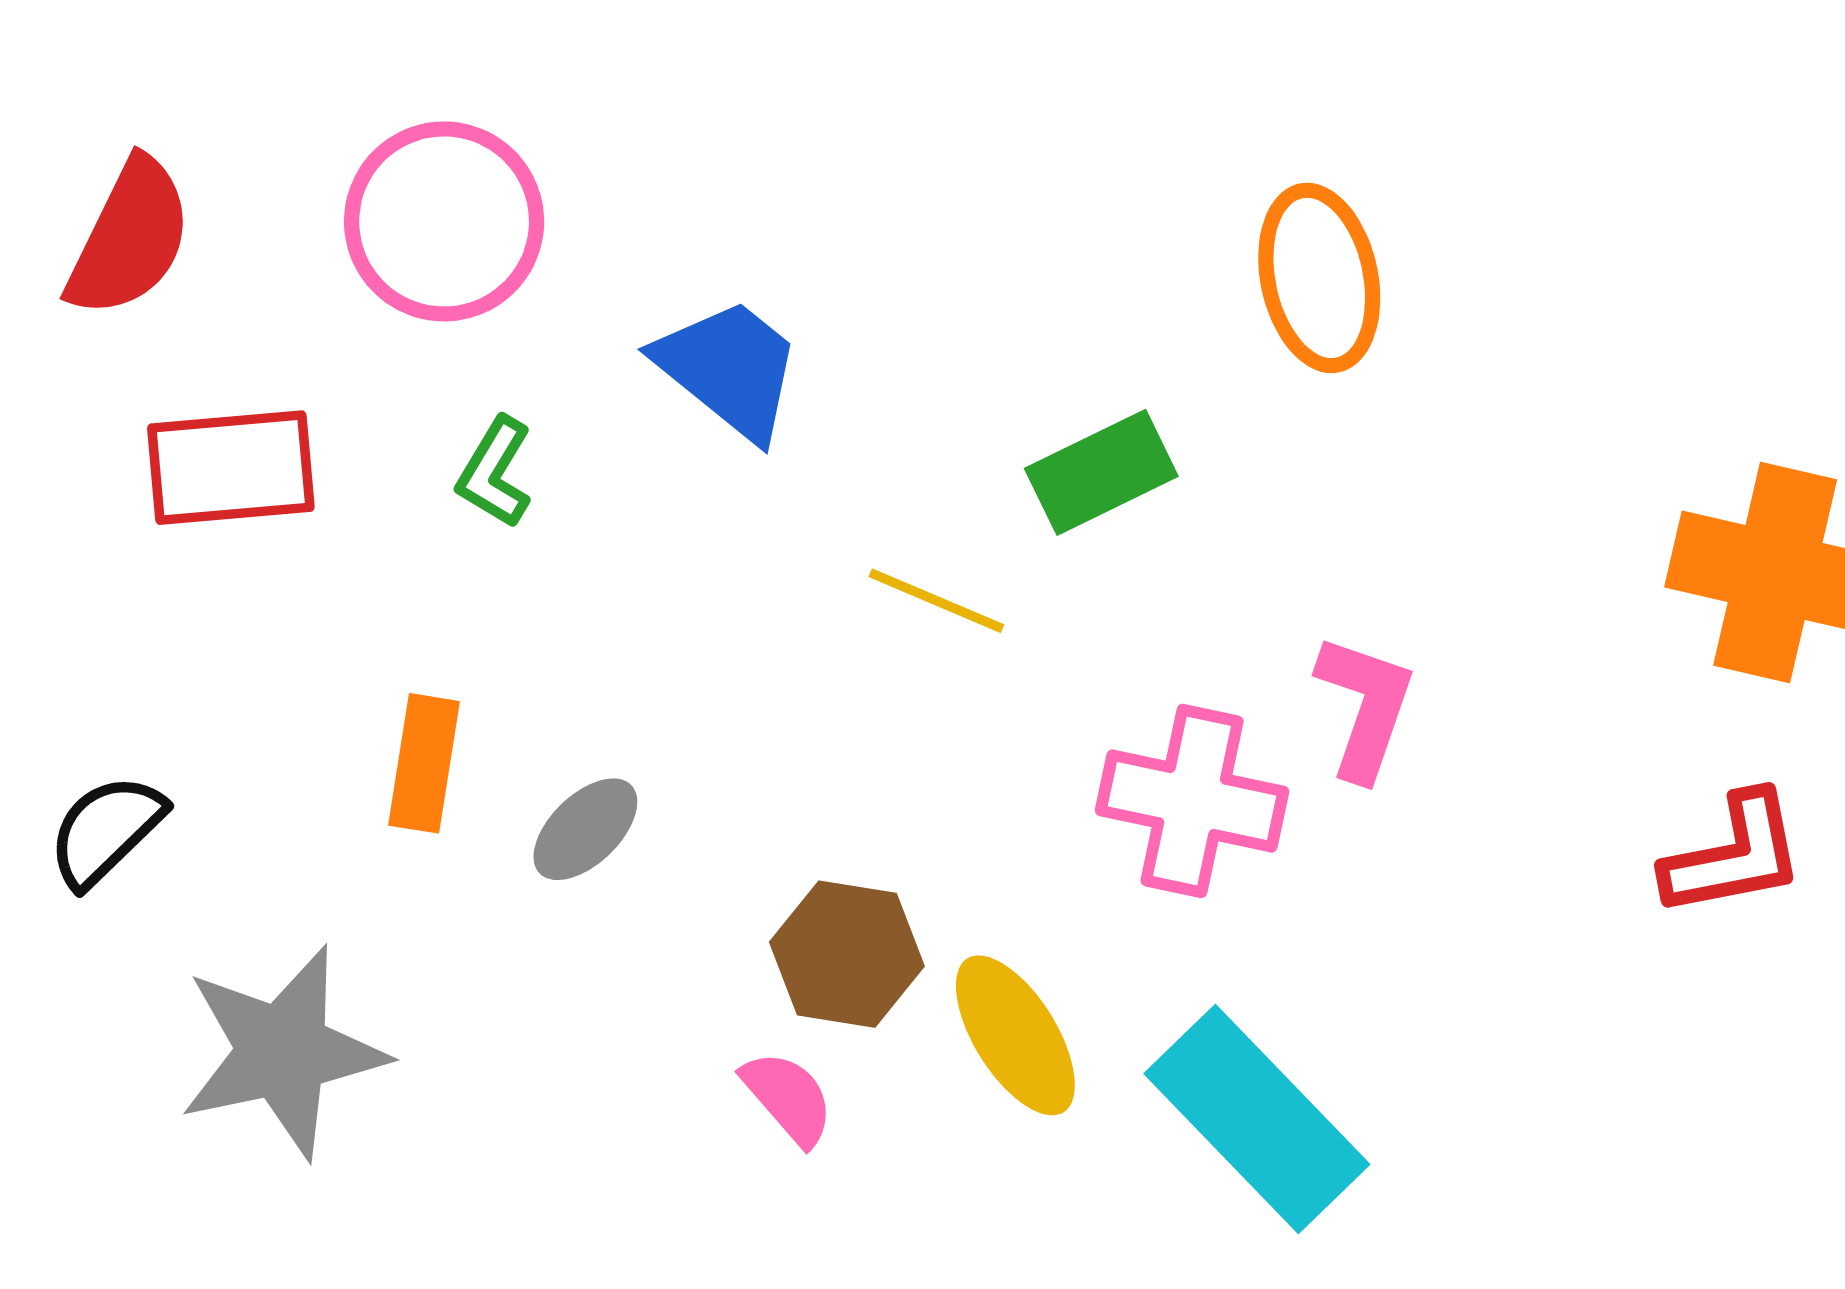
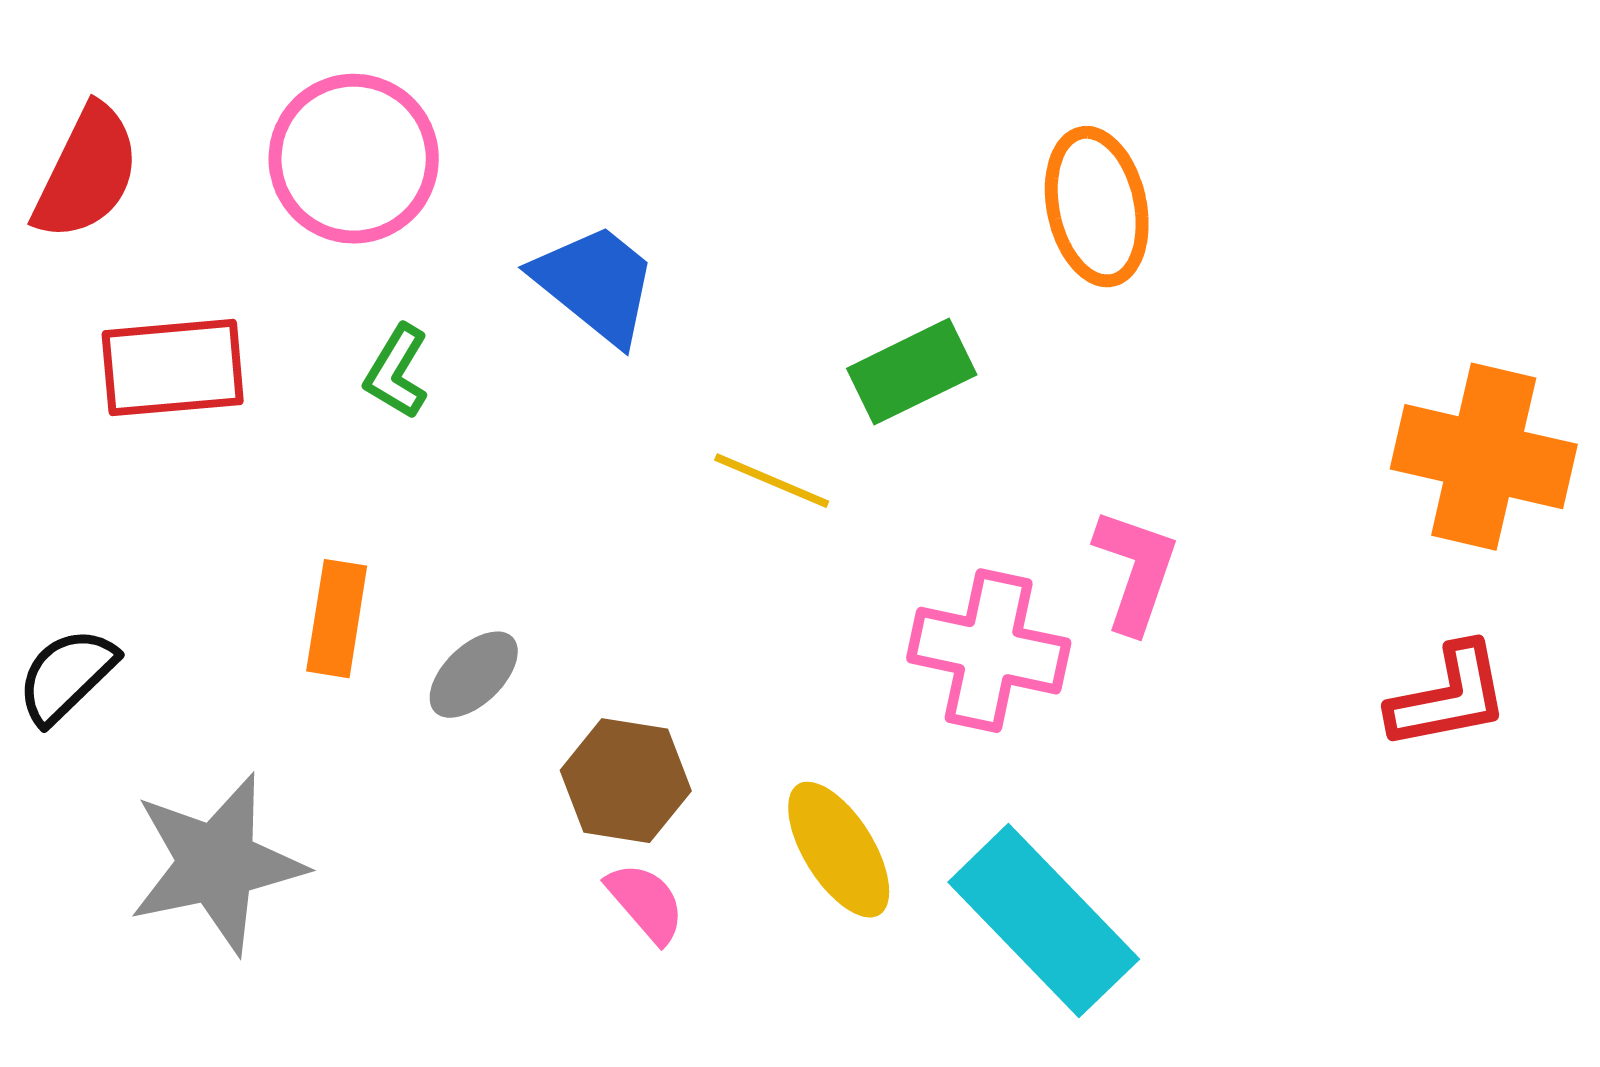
brown hexagon: (847, 954) -> (626, 781), moved

